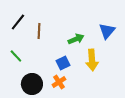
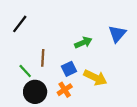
brown line: (39, 31) -> (43, 58), moved
green line: (16, 56) -> (25, 71), moved
yellow arrow: (92, 60) -> (95, 78), moved, turned -60

